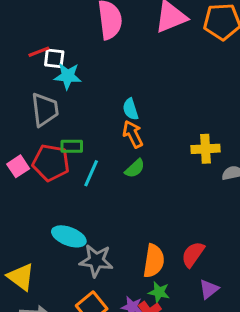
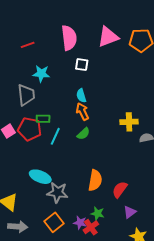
red line: (39, 52) -> (28, 45), moved
white square: (54, 58) -> (82, 65), moved
orange semicircle: (154, 261) -> (95, 180), moved

